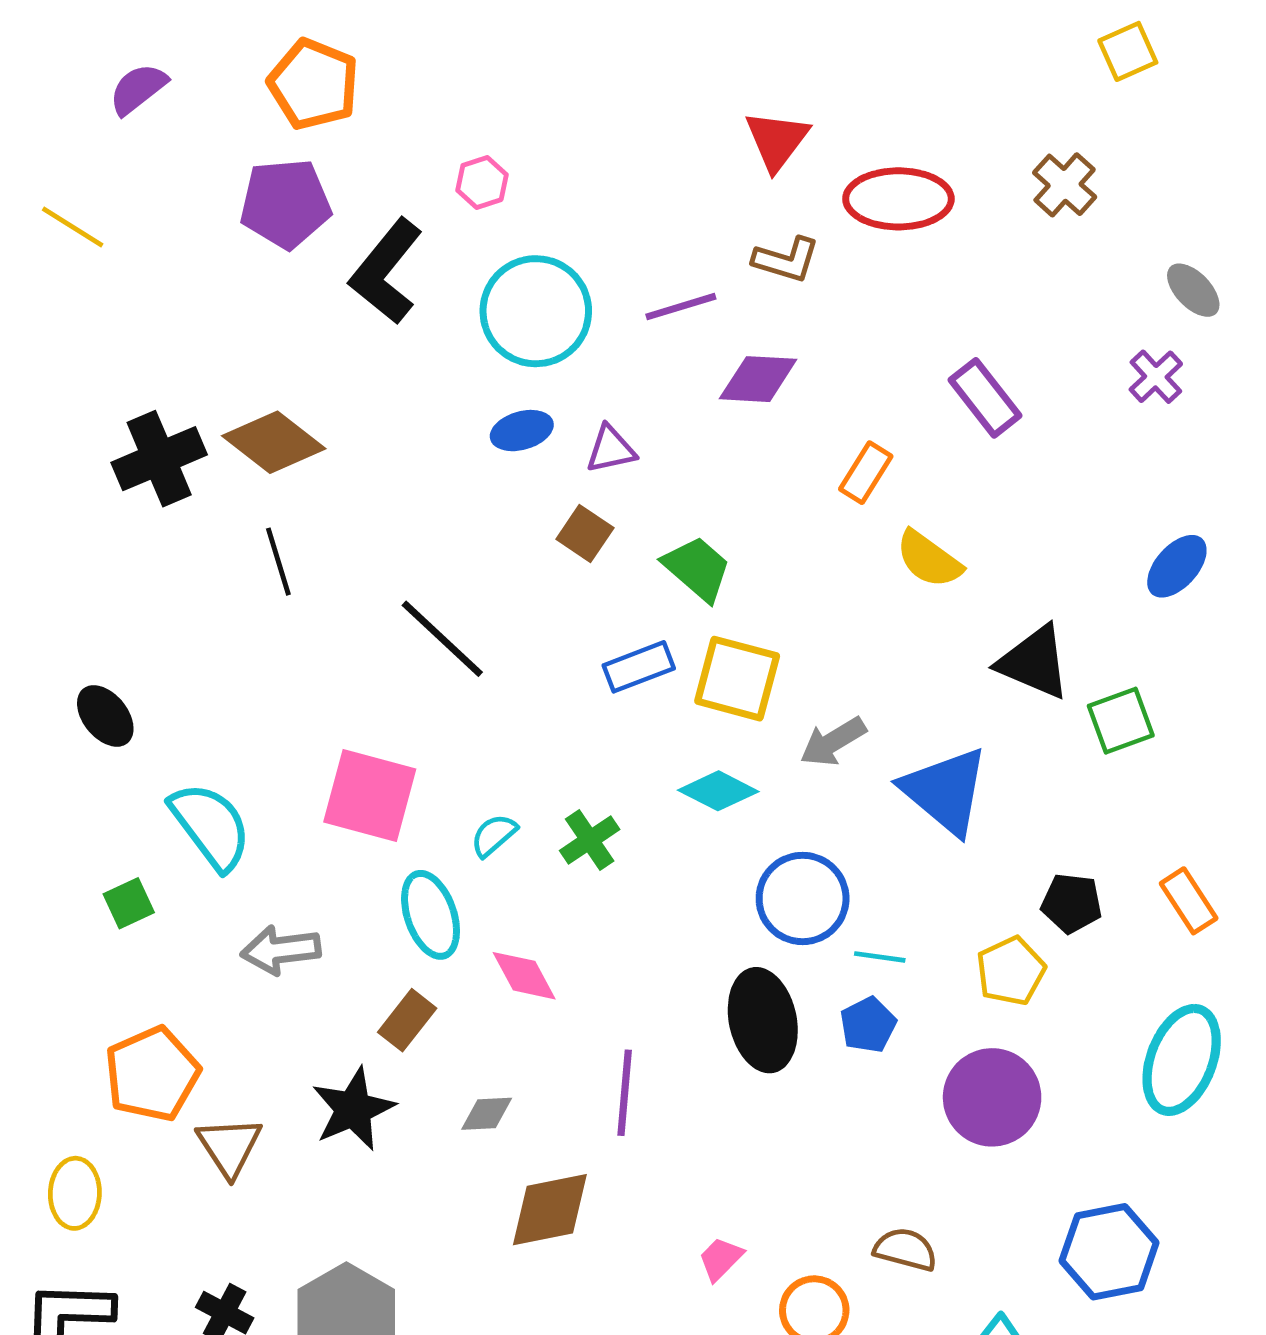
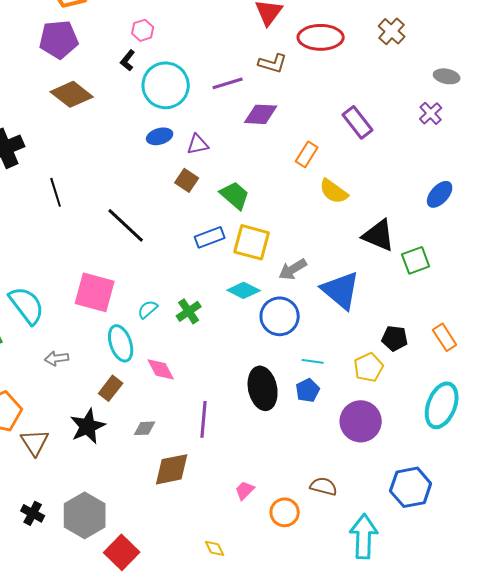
black L-shape: (386, 271) -> (128, 60), moved, size x0.5
gray ellipse: (1193, 290) -> (447, 76), turned -35
brown diamond: (274, 442) -> (72, 94), moved
blue circle: (803, 898) -> (280, 316), moved
gray arrow: (281, 950) -> (57, 358), size x0.7

